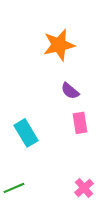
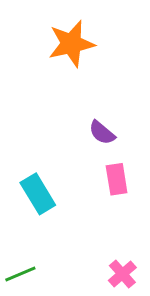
orange star: (59, 45) -> (71, 44), moved

